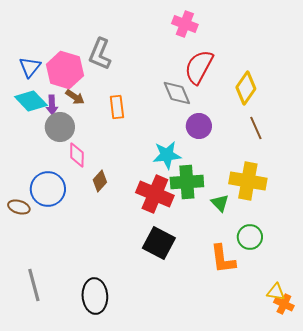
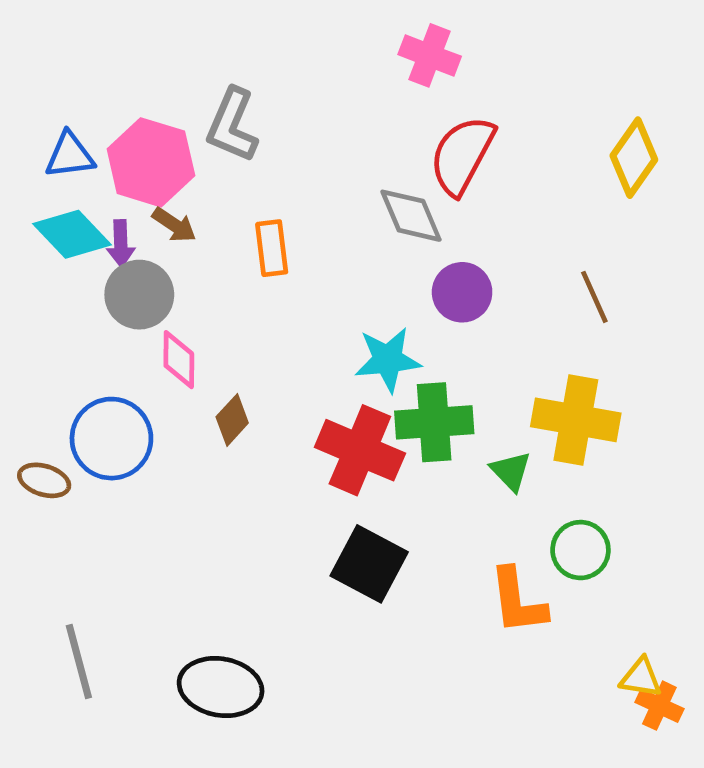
blue triangle: (30, 67) -> (70, 155), turned 45
yellow diamond: (246, 88) -> (634, 158), moved
black ellipse: (95, 296) -> (221, 687), turned -76

